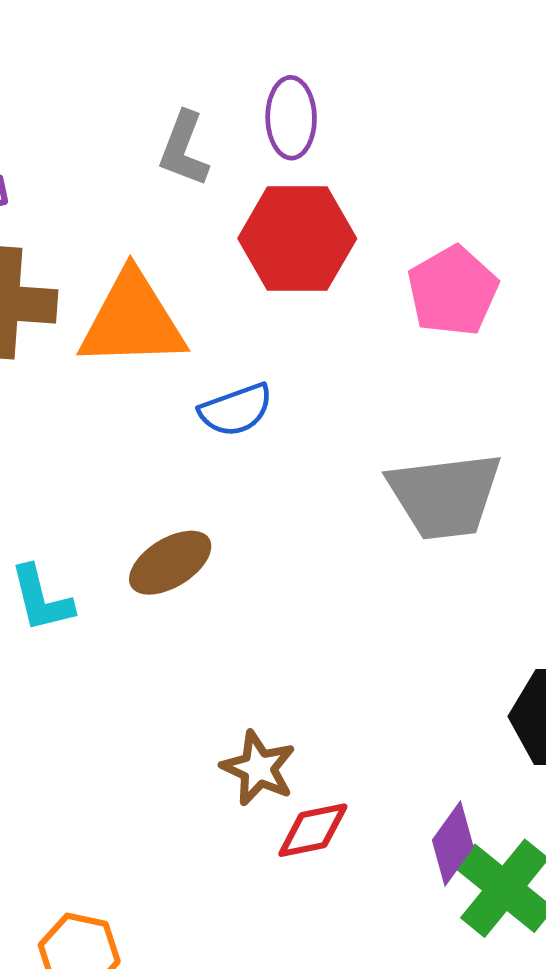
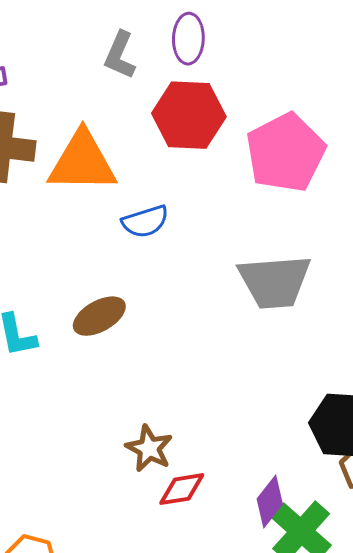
pink pentagon: (453, 291) -> (286, 153), size x1.4

